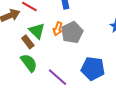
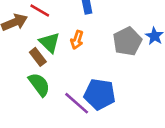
gray pentagon: (72, 32) -> (127, 41), moved
blue pentagon: (93, 69) -> (100, 94), moved

